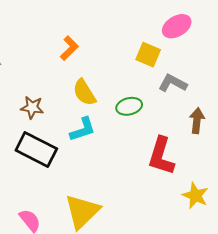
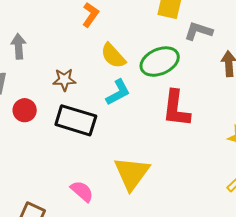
green ellipse: (129, 106) -> (160, 62), size x1.5
red L-shape: (161, 156) -> (176, 108), moved

